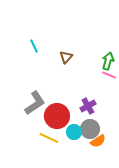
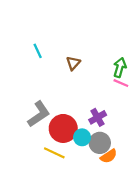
cyan circle: (74, 132) -> (82, 137), moved

